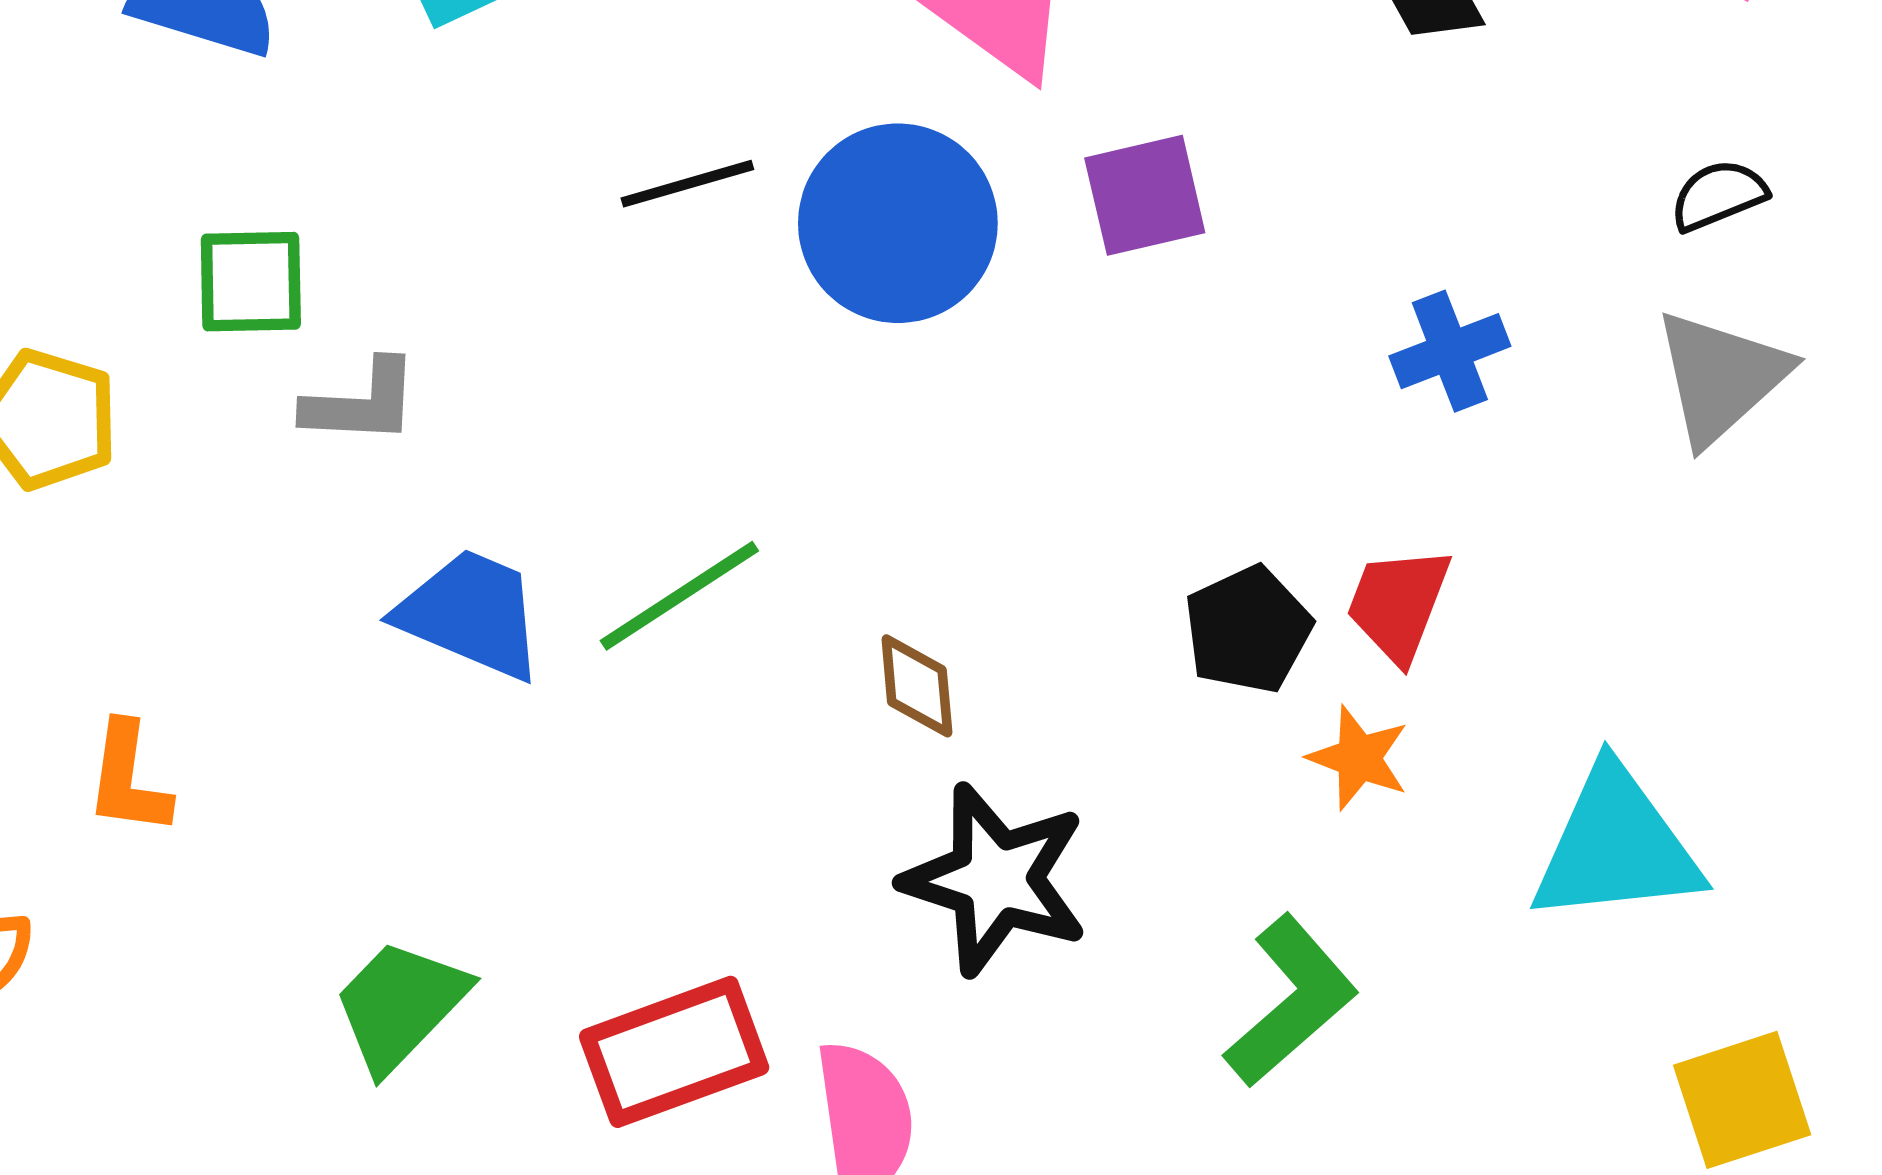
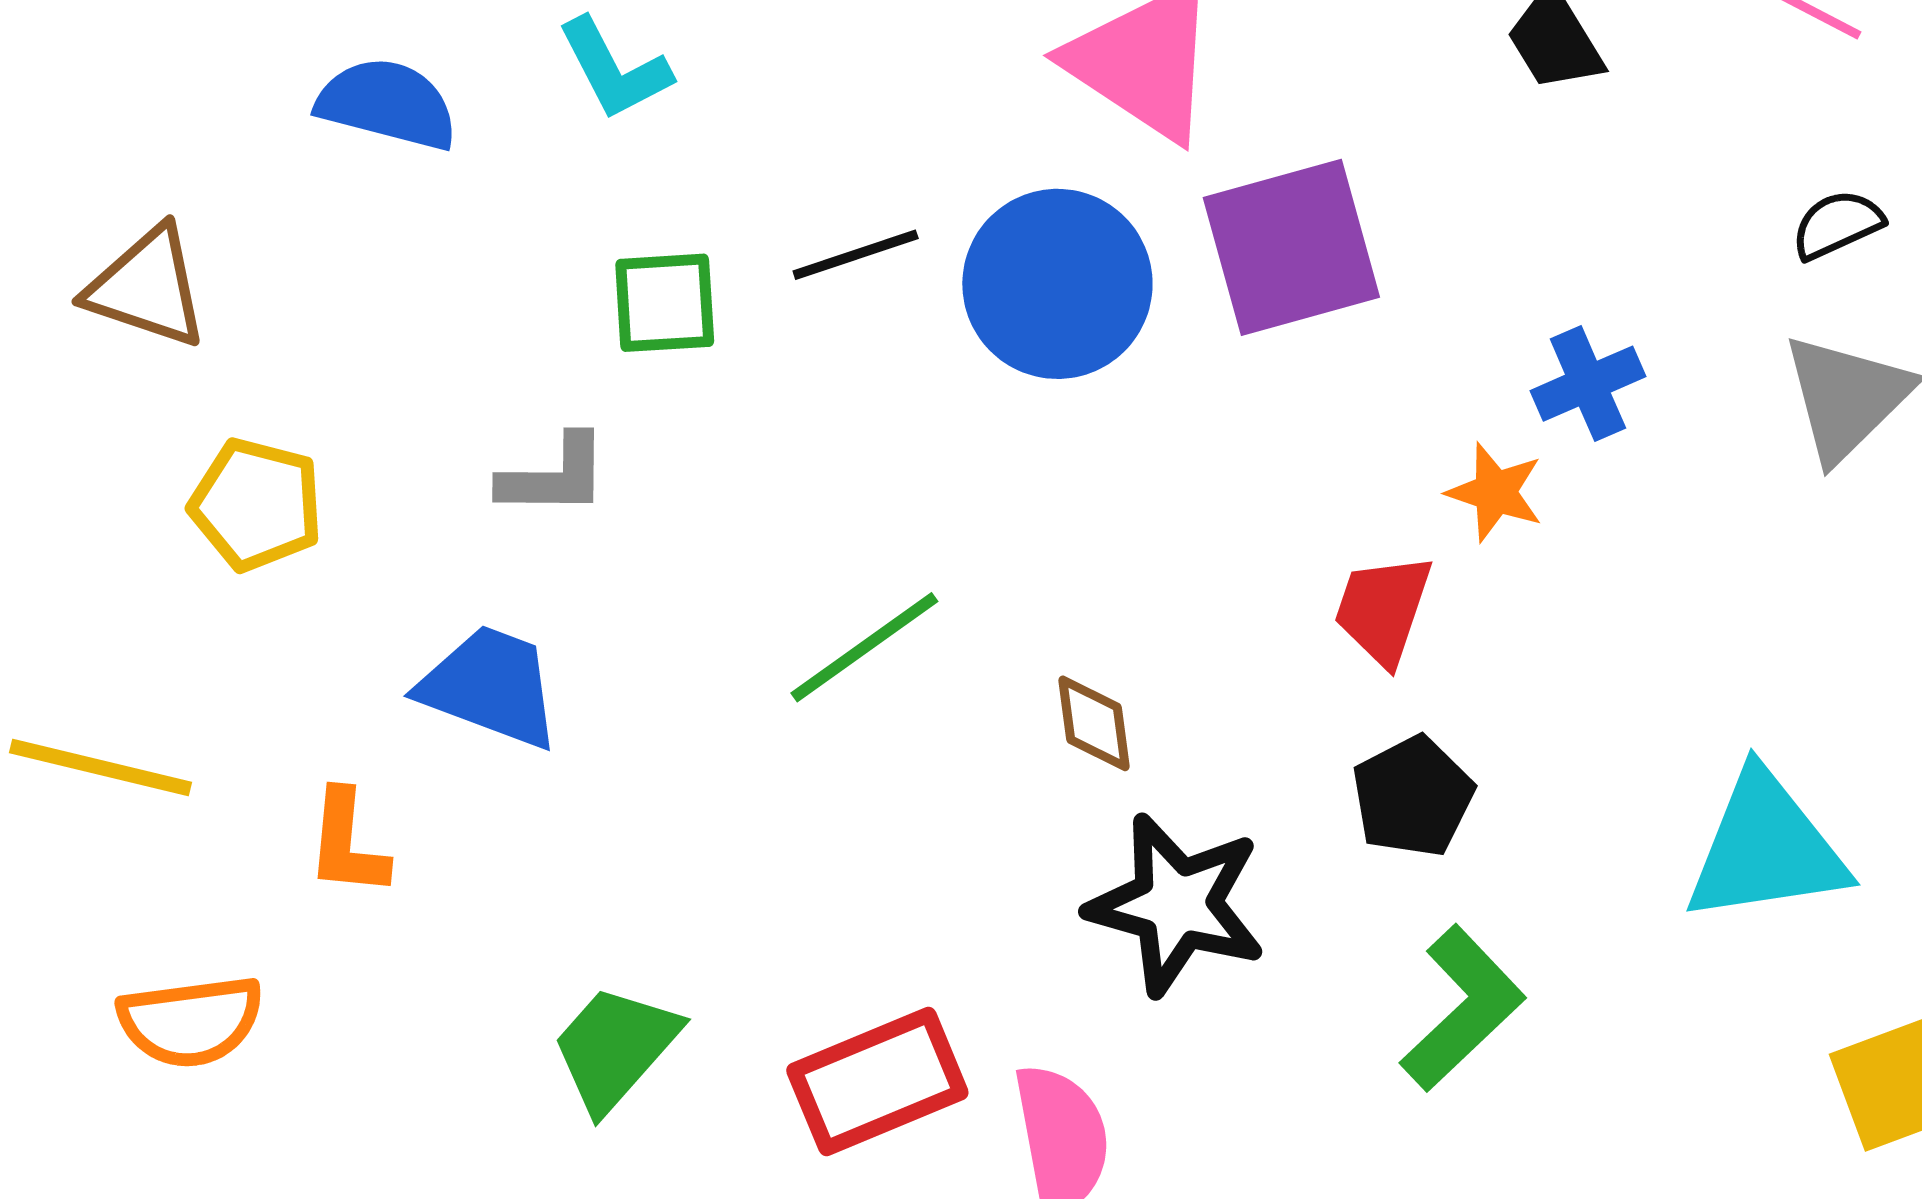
purple square: (1145, 195) -> (1291, 247), size x1.5
green square: (251, 282) -> (665, 303), moved
red trapezoid: (1398, 604) -> (1383, 609), moved
blue trapezoid: (471, 614) -> (490, 687), moved
black pentagon: (1248, 630) -> (1413, 797), moved
orange star: (1359, 758) -> (1495, 492), moved

